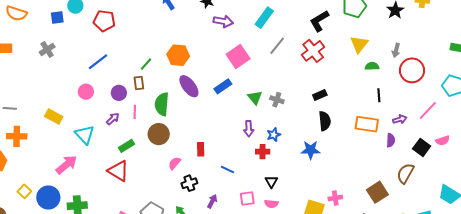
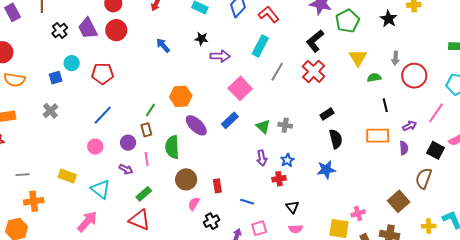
purple arrow: (113, 119) -> (126, 169), turned 80
brown circle: (159, 134) -> (186, 179), moved
pink square: (247, 199) -> (259, 228), moved

